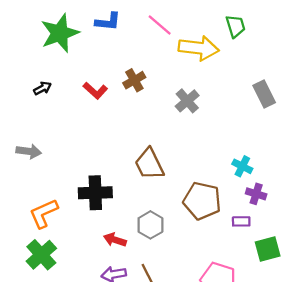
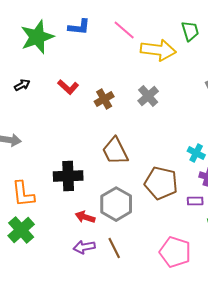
brown cross: (134, 80) -> (104, 99), moved
orange L-shape: (44, 213) -> (23, 194), turned -72
gray hexagon: (150, 225) -> (116, 204), size x1.4

